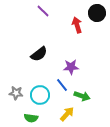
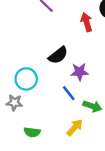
black semicircle: (39, 54) -> (58, 55), moved
cyan circle: (40, 95) -> (26, 79), moved

